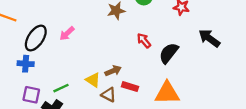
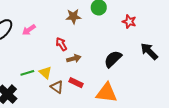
red arrow: (144, 41) -> (61, 44), moved
brown arrow: (113, 71) -> (74, 59), moved
green line: (61, 88) -> (27, 73), moved

